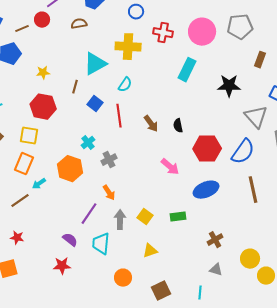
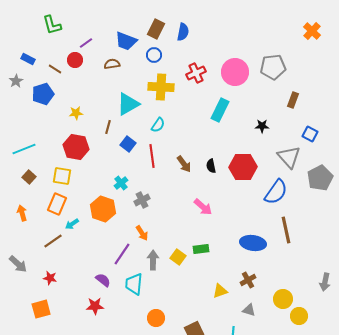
blue circle: (136, 12) -> (154, 55), moved
brown line: (22, 29) -> (55, 69), turned 56
red cross: (163, 33) -> (196, 73), turned -36
black star: (229, 86) -> (262, 126), size x0.6
red hexagon: (207, 149) -> (243, 167), moved
blue ellipse: (206, 190) -> (253, 243), moved, turned 30
green rectangle: (178, 217) -> (201, 249), moved
yellow triangle: (150, 251) -> (220, 291), moved

